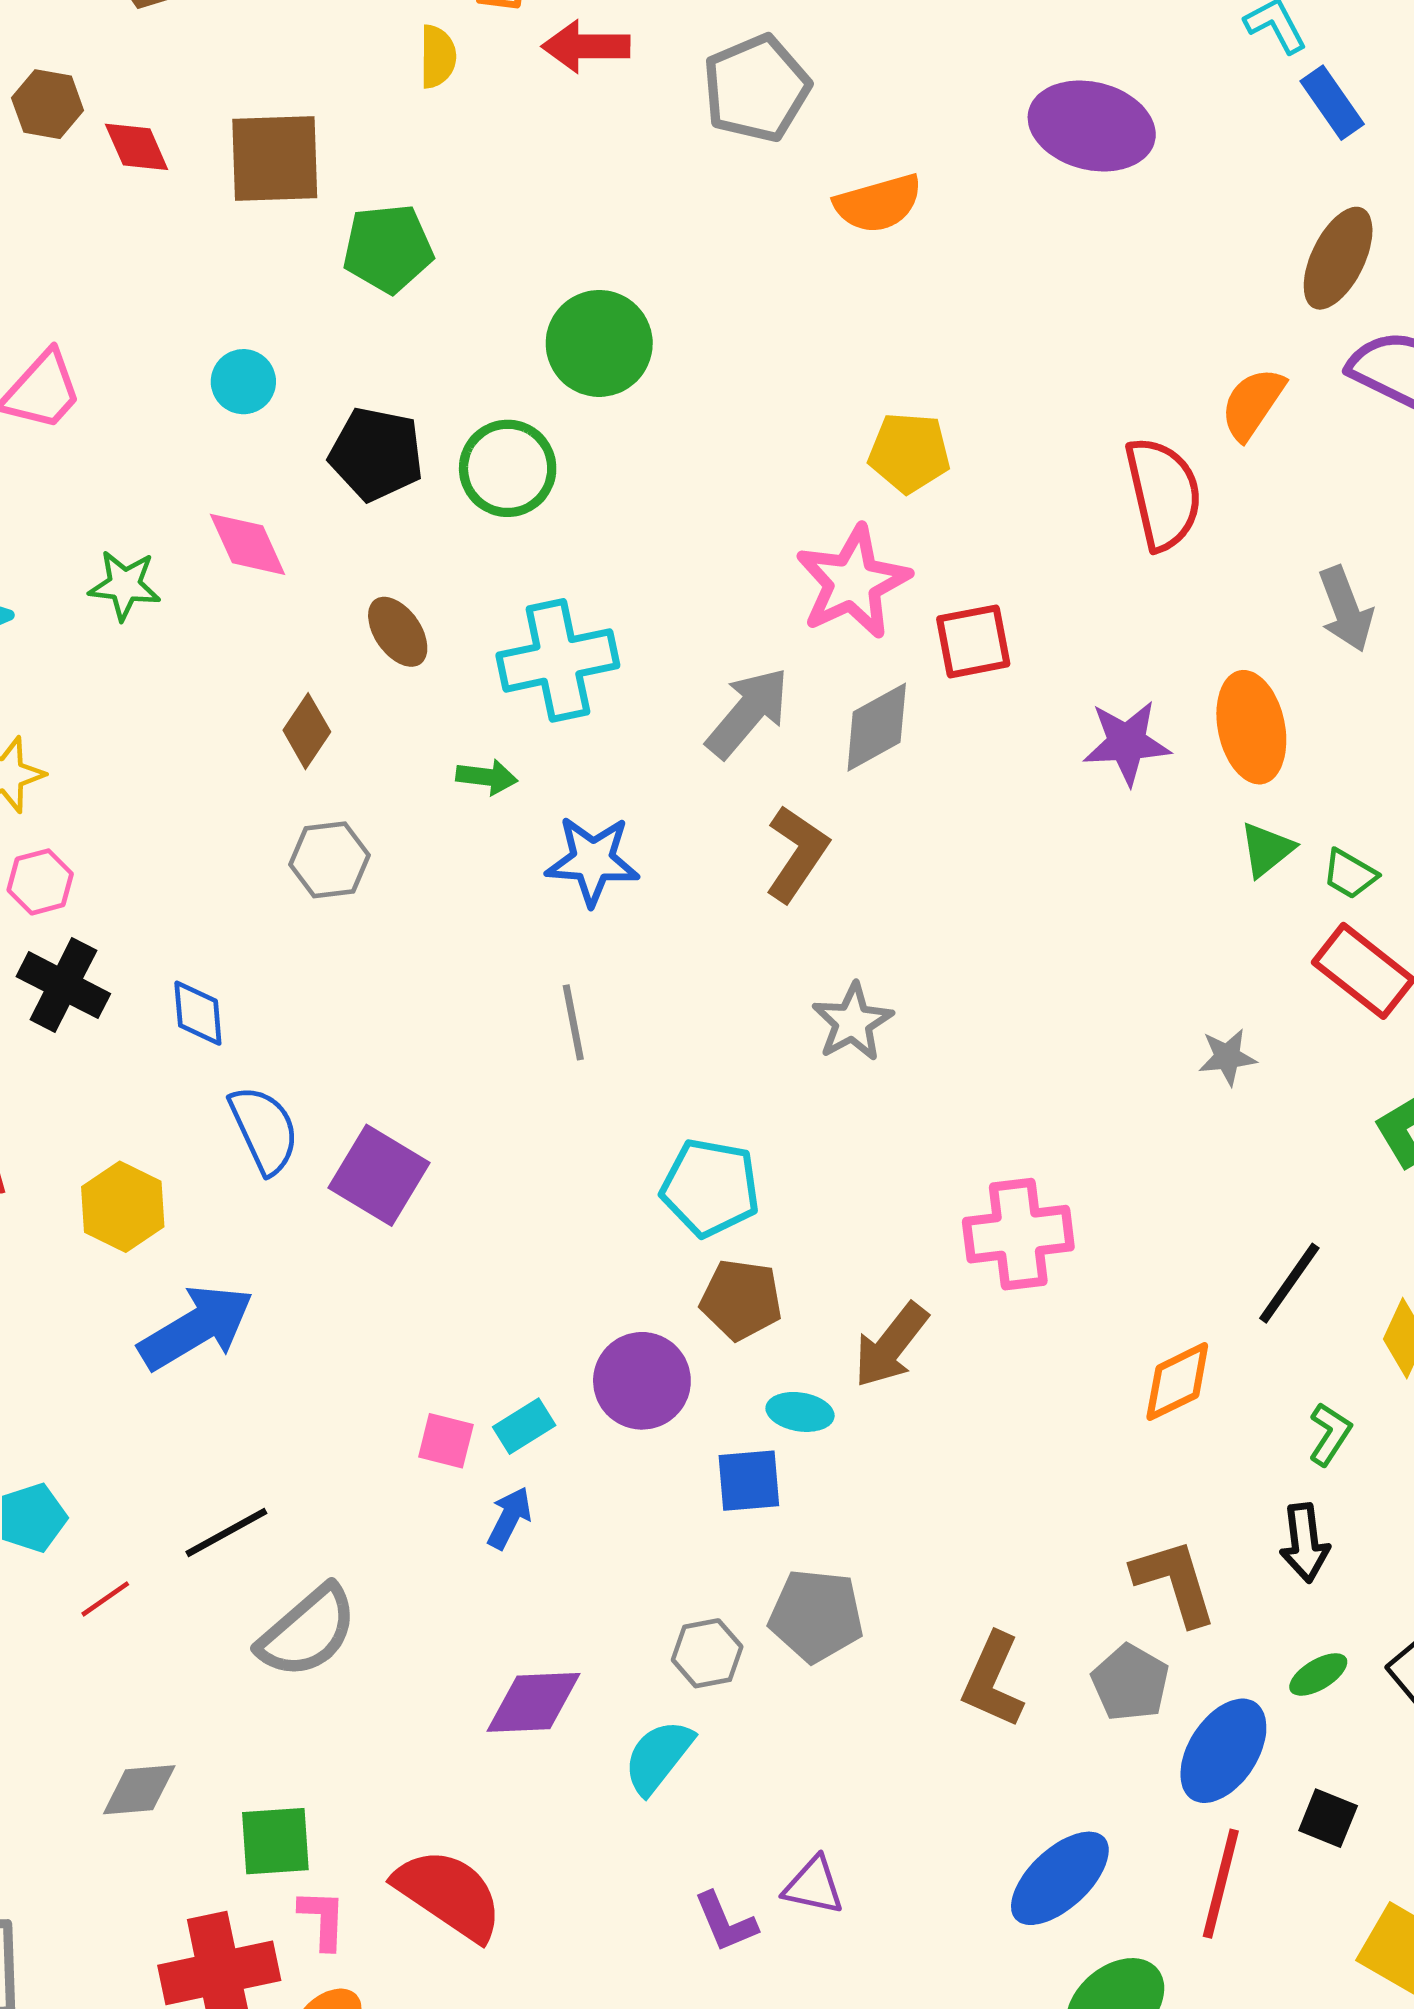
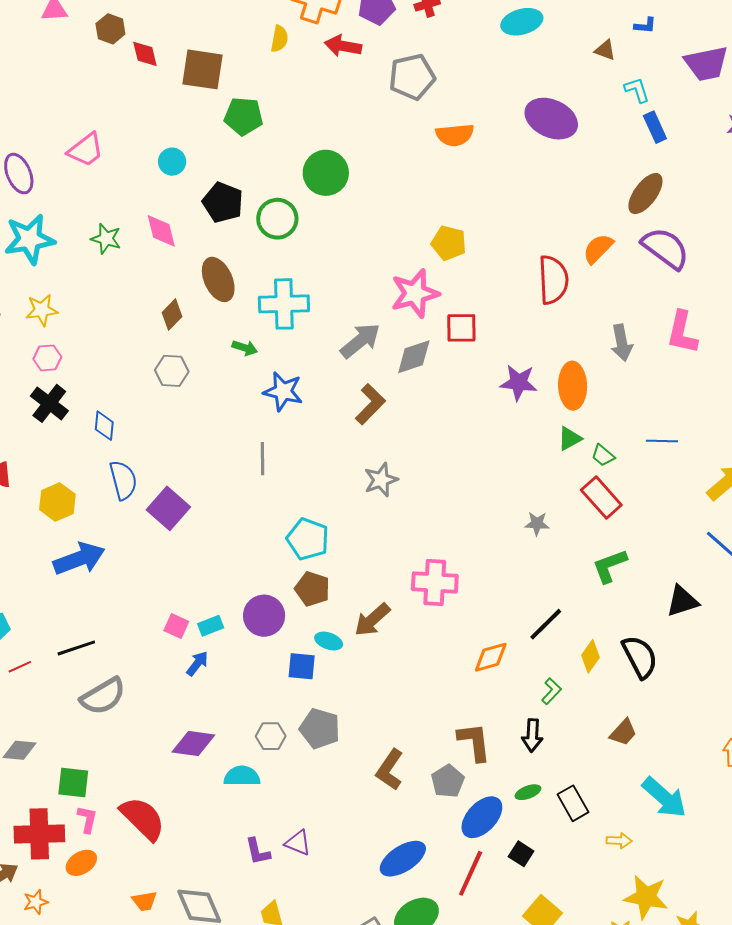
brown ellipse: (398, 632) -> (218, 279), size x1.4
cyan semicircle: (658, 1757) -> (242, 776), turned 42

